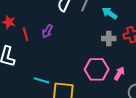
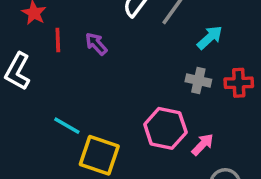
cyan arrow: (110, 13) -> (210, 38), turned 91
purple arrow: (47, 31) -> (96, 44), turned 96

